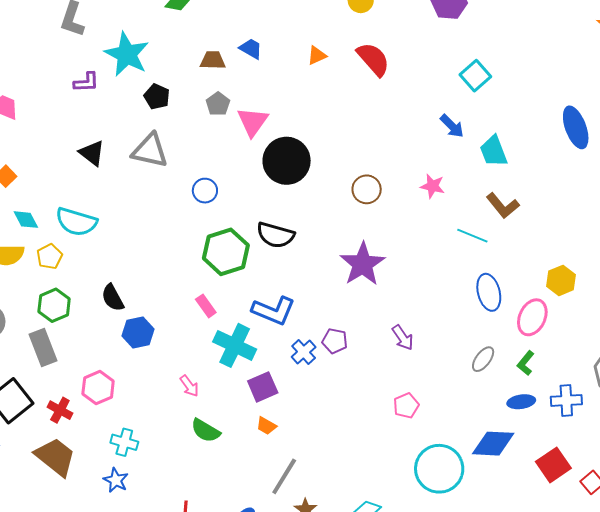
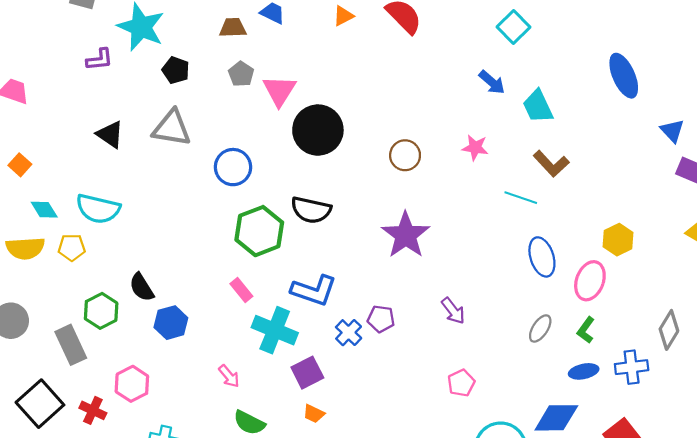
blue circle: (205, 191) -> (233, 167), size x1.4
yellow pentagon: (49, 256) -> (72, 247), turned 30
green hexagon: (54, 305) -> (101, 311), moved

